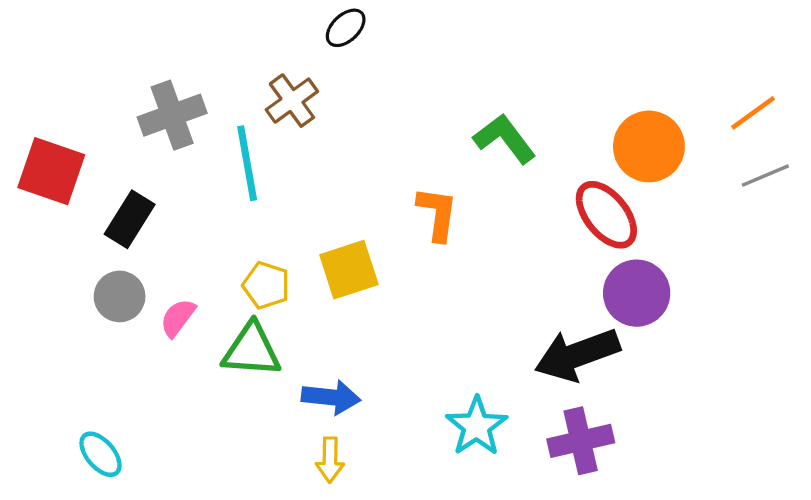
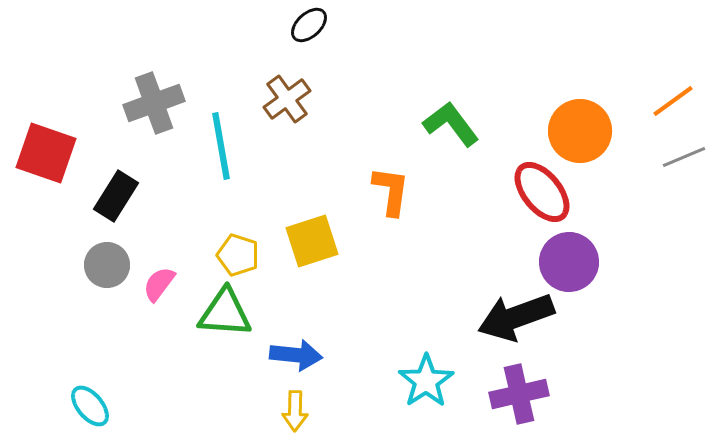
brown cross: (292, 101) -> (287, 99), moved

